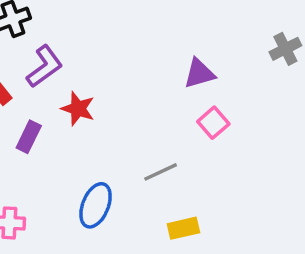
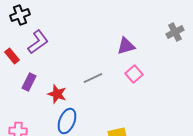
red star: (78, 109) -> (57, 94), moved
gray line: (161, 172) -> (93, 78), moved

